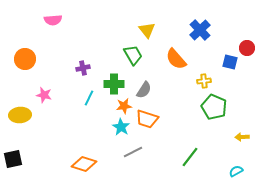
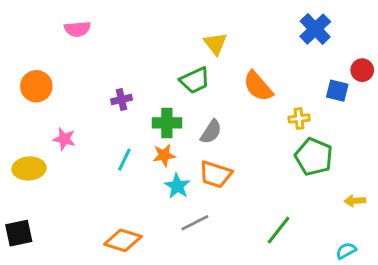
blue cross: (200, 30) -> (315, 29), moved
green trapezoid: (133, 55) -> (195, 80), turned 95
cyan line: (89, 98) -> (124, 160), moved
orange star: (124, 106) -> (164, 155), moved

